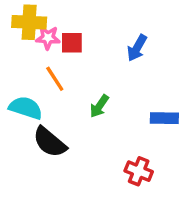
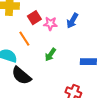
pink star: (48, 38) -> (50, 24), moved
red square: (72, 43) -> (34, 18), turned -32

